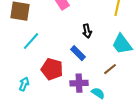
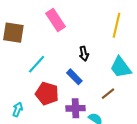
cyan line: (31, 41) -> (37, 64), moved

